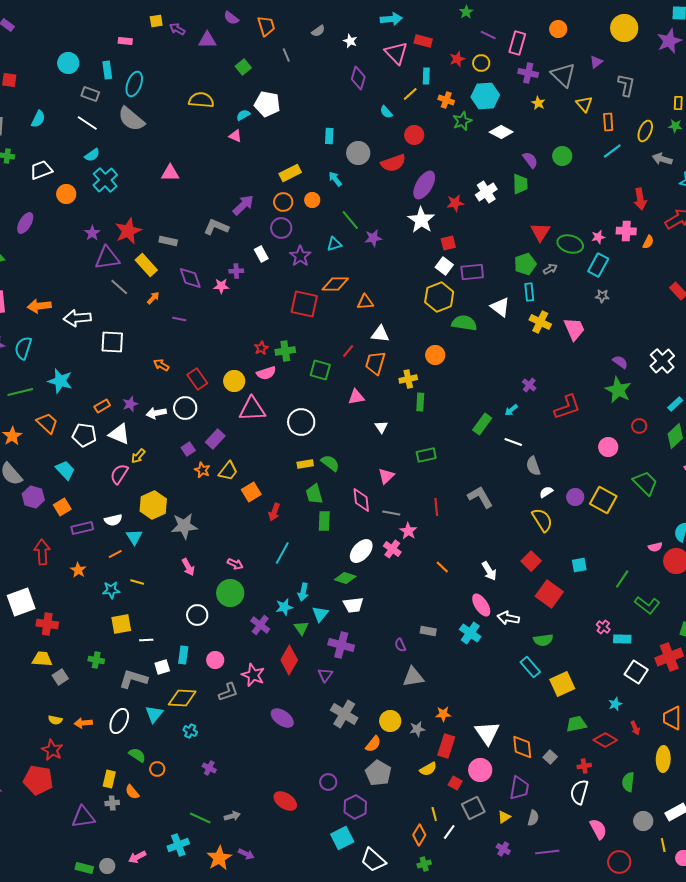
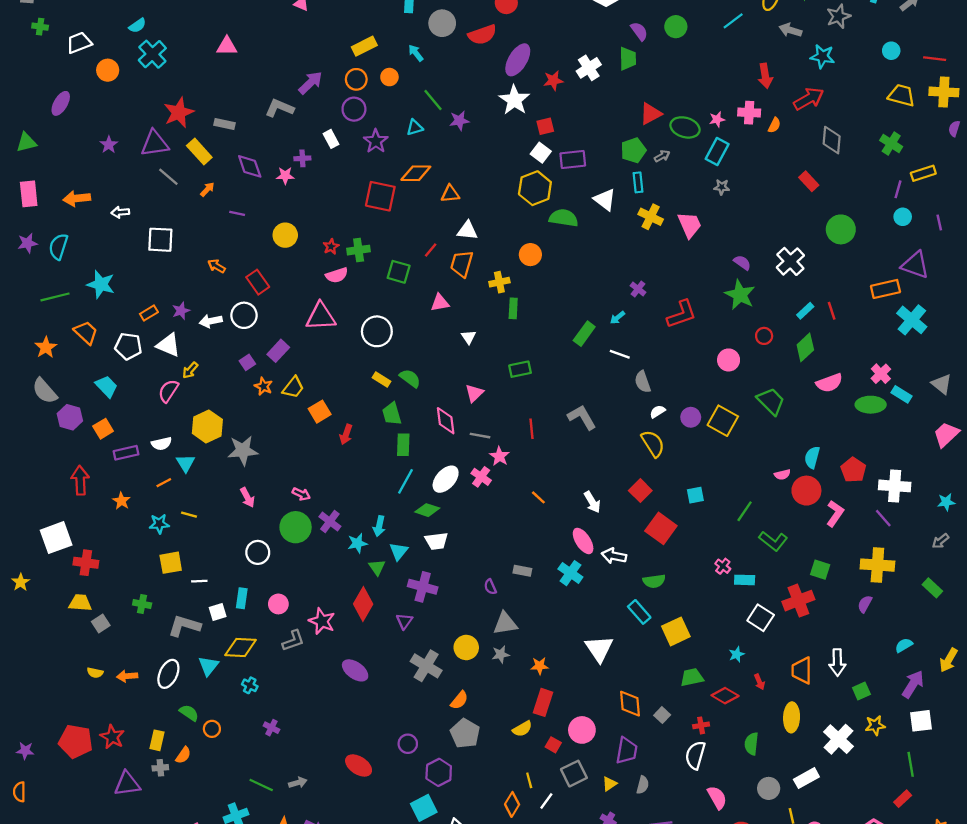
red triangle: (540, 232) -> (651, 114), turned 30
purple star: (92, 233) -> (109, 145), moved
white arrow: (77, 318) -> (120, 212), size x0.6
yellow circle: (234, 381) -> (285, 235), moved
yellow rectangle: (305, 464) -> (381, 379), turned 42
cyan line: (282, 553) -> (406, 481), moved
purple cross: (260, 625) -> (330, 521), moved
yellow circle: (390, 721) -> (466, 648), moved
gray star: (417, 729) -> (501, 654), moved
white triangle: (487, 733) -> (599, 649), moved
red star: (52, 750) -> (112, 737), moved
orange semicircle: (132, 792) -> (183, 755), turned -105

